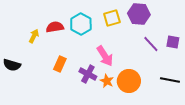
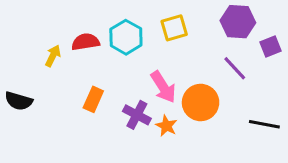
purple hexagon: (139, 14) -> (238, 22), moved
purple square: (173, 42) -> (271, 47), moved, turned -32
orange circle: (129, 81) -> (201, 102), moved

